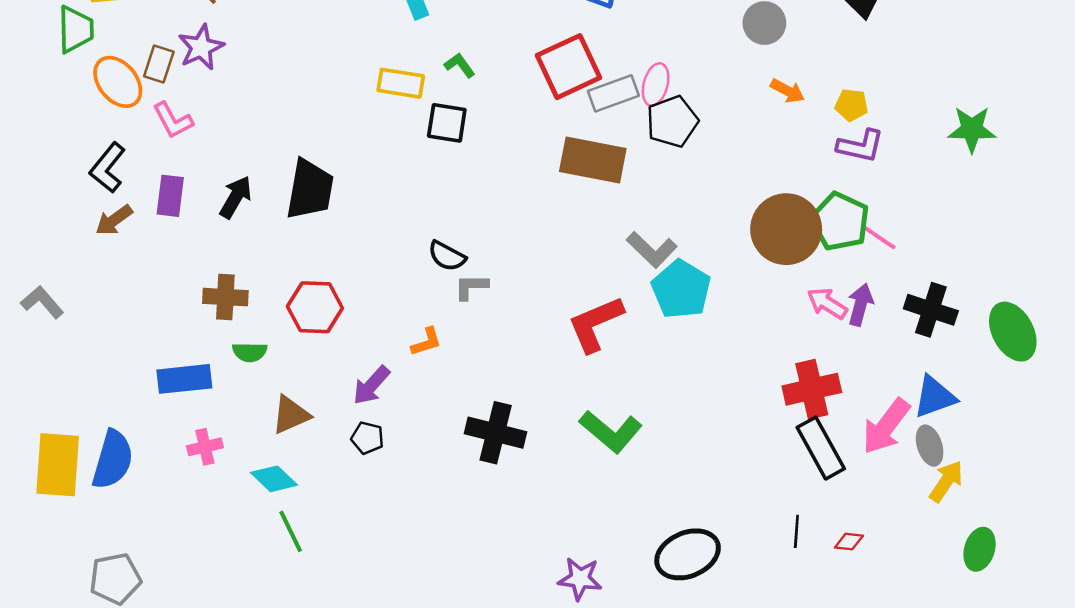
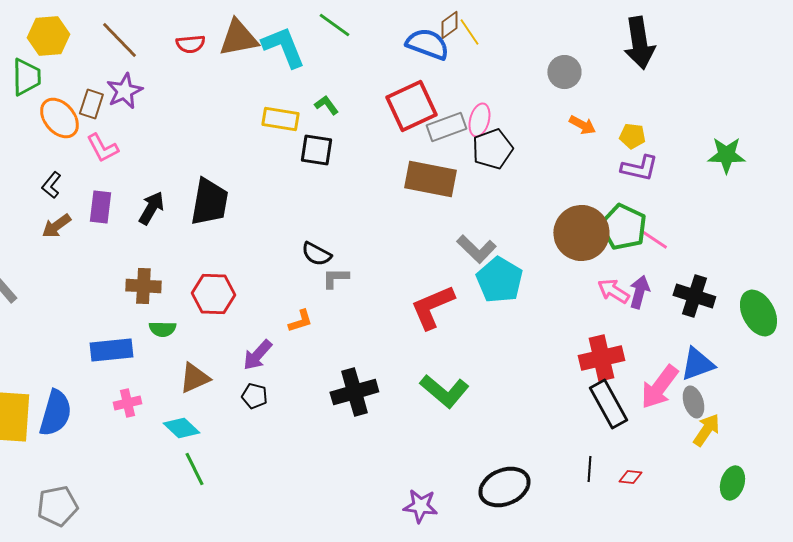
black L-shape: (108, 168) -> (51, 185), size x0.7
black cross: (496, 433) -> (354, 392), turned -30

